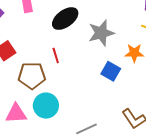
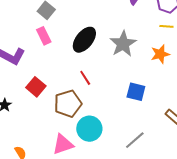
blue square: (111, 71) -> (136, 92), moved

